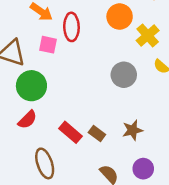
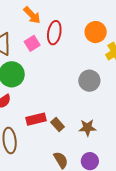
pink square: (48, 45) -> (32, 43), turned 35
red rectangle: (70, 132) -> (36, 119), turned -66

